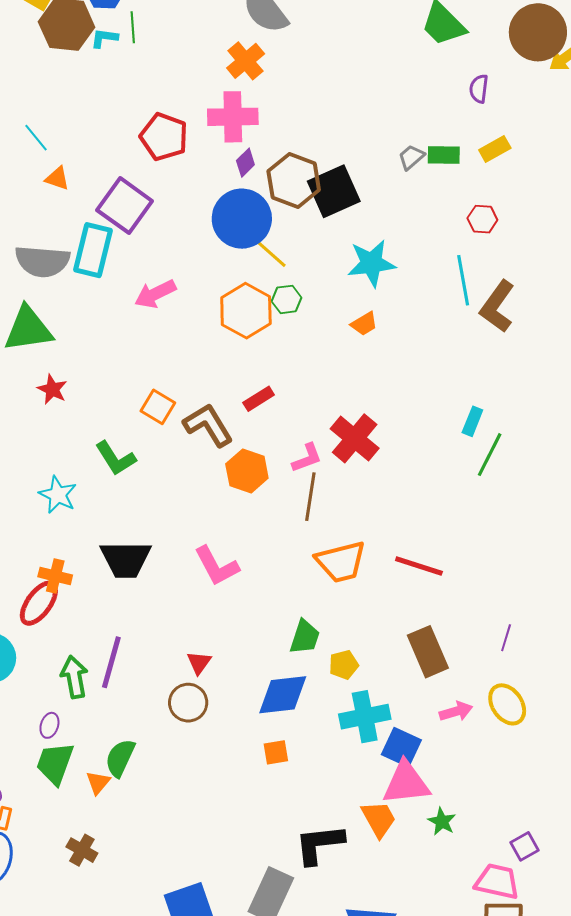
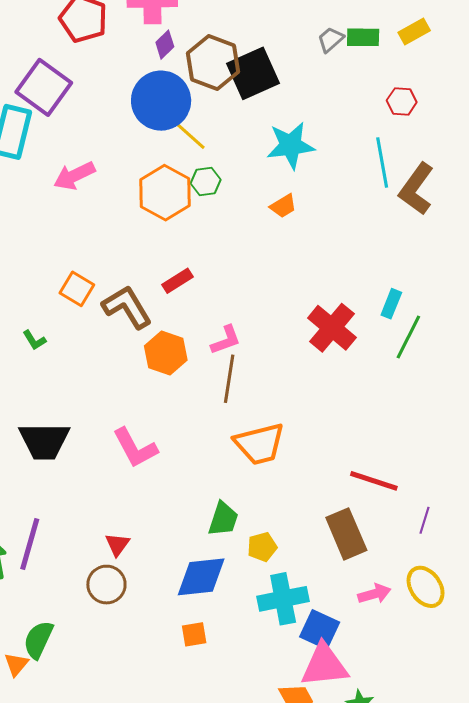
red cross: (355, 438) -> (332, 328), moved
green L-shape: (116, 458) -> (34, 340), size x0.6
red line: (419, 566) -> (374, 481), moved

